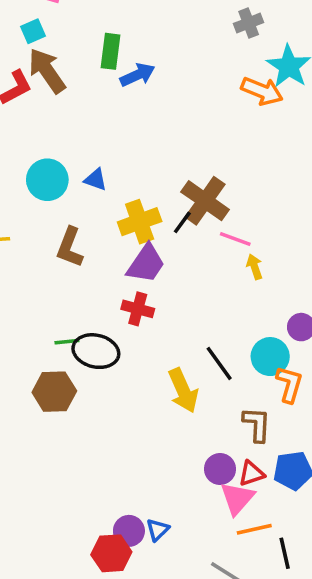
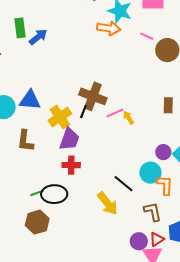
blue triangle: (96, 180) -> (30, 100), size x1.6
pink line: (235, 239) -> (115, 113), turned -30
yellow arrow: (254, 267) -> (128, 118), moved

